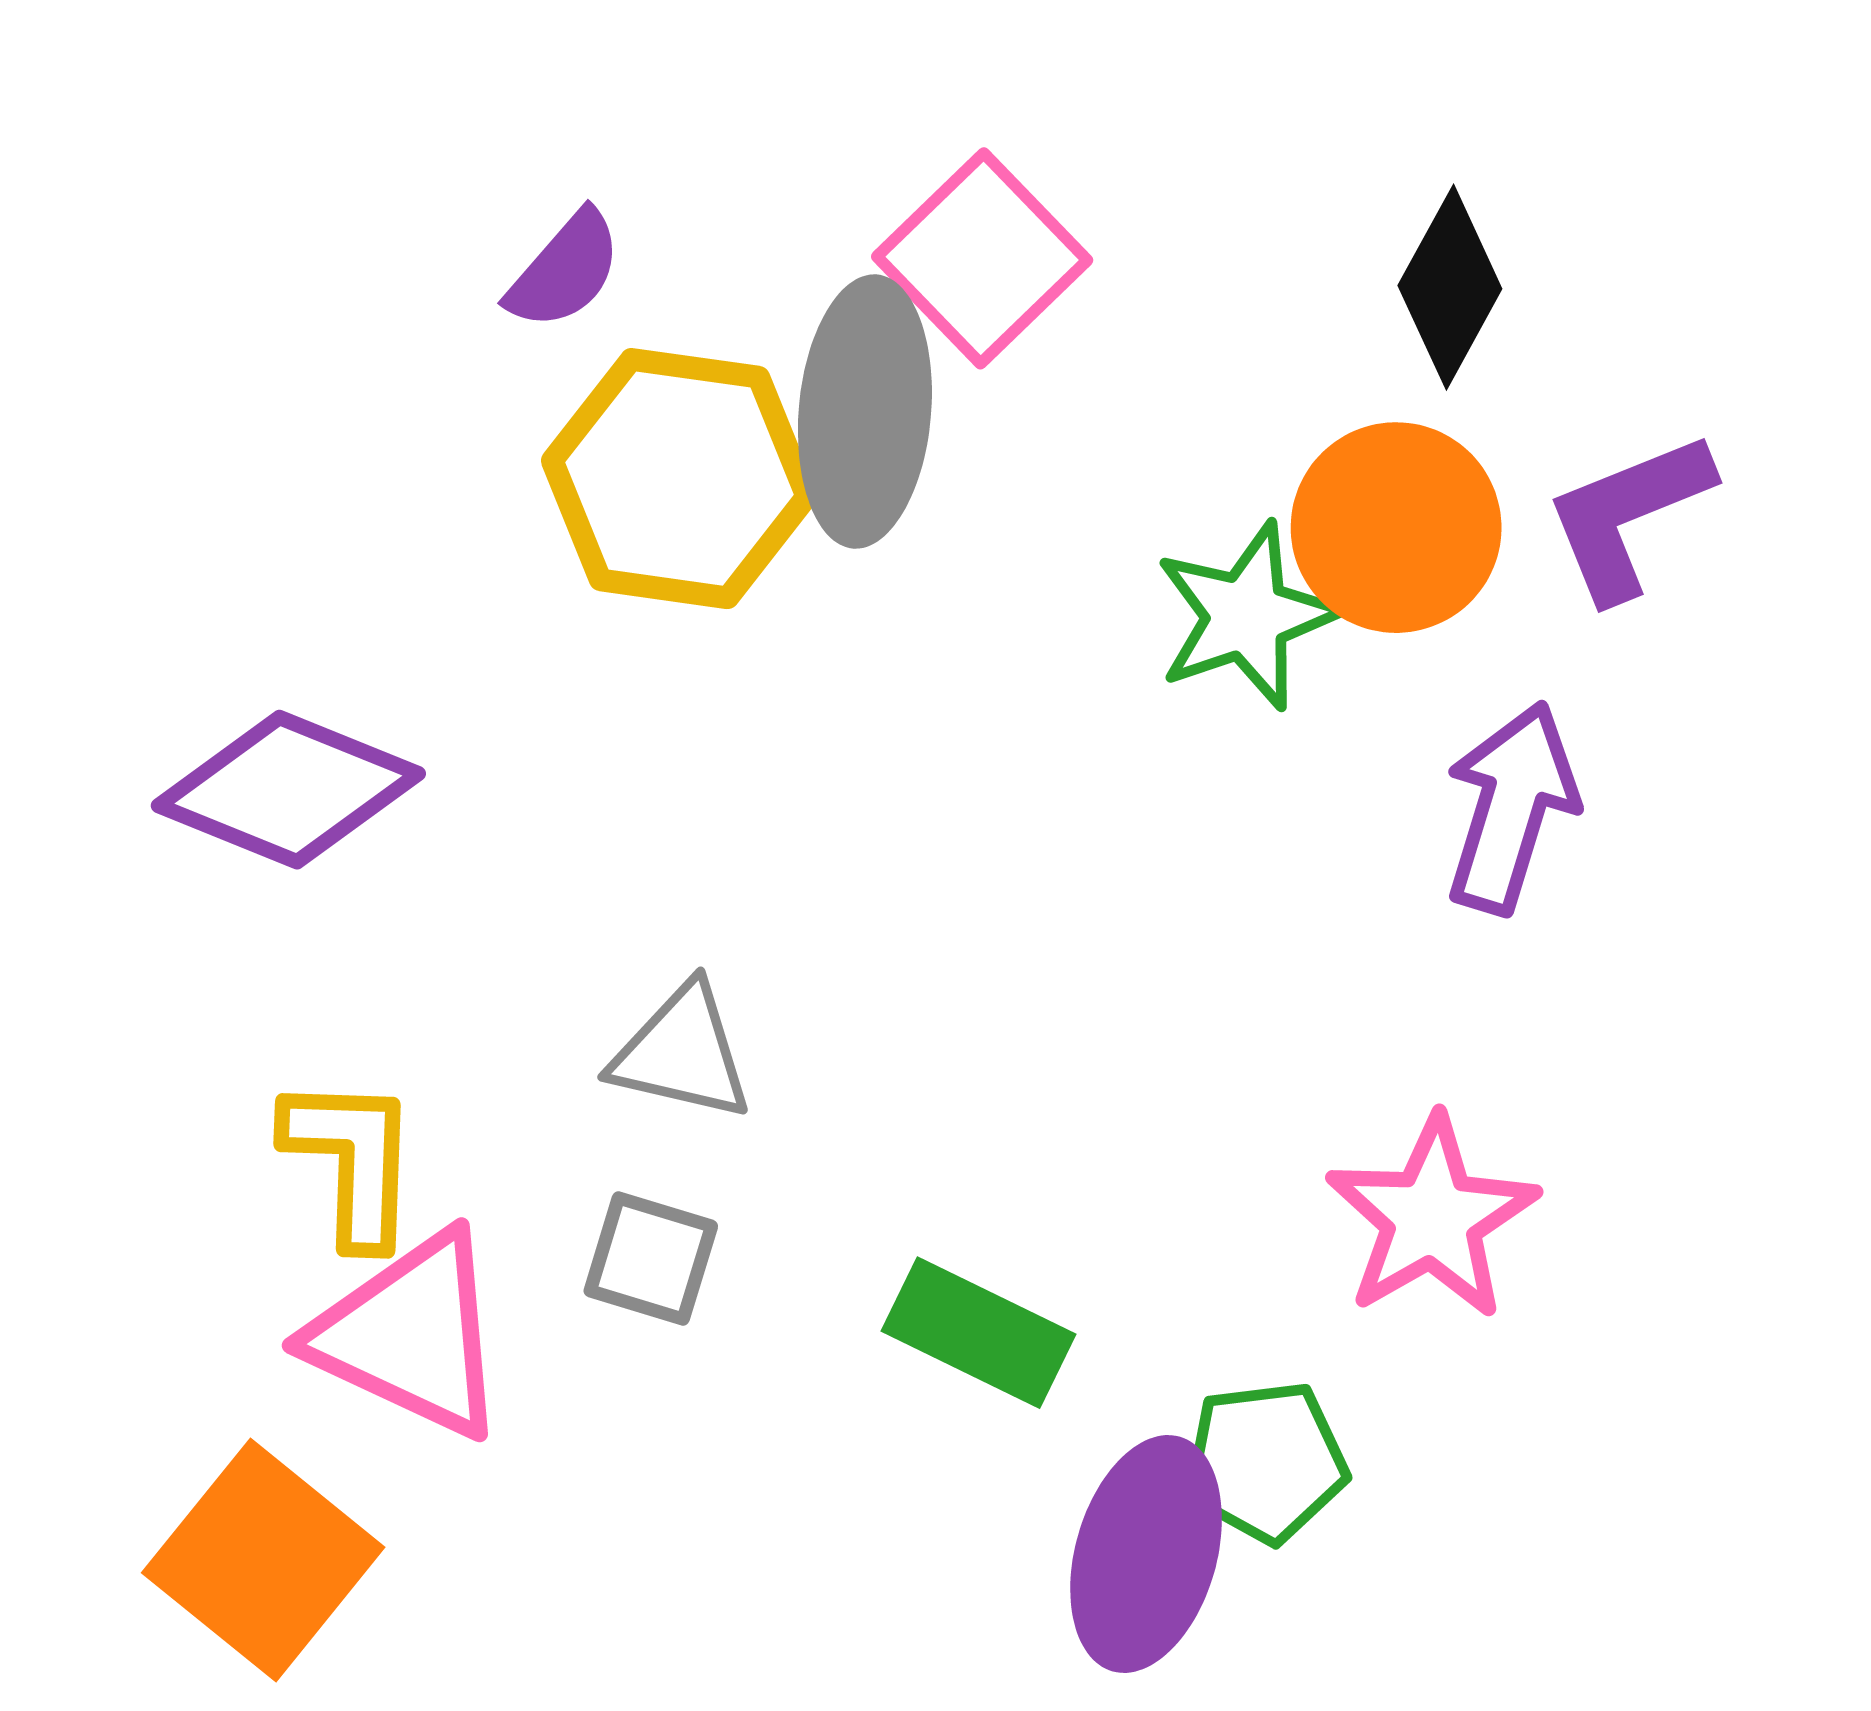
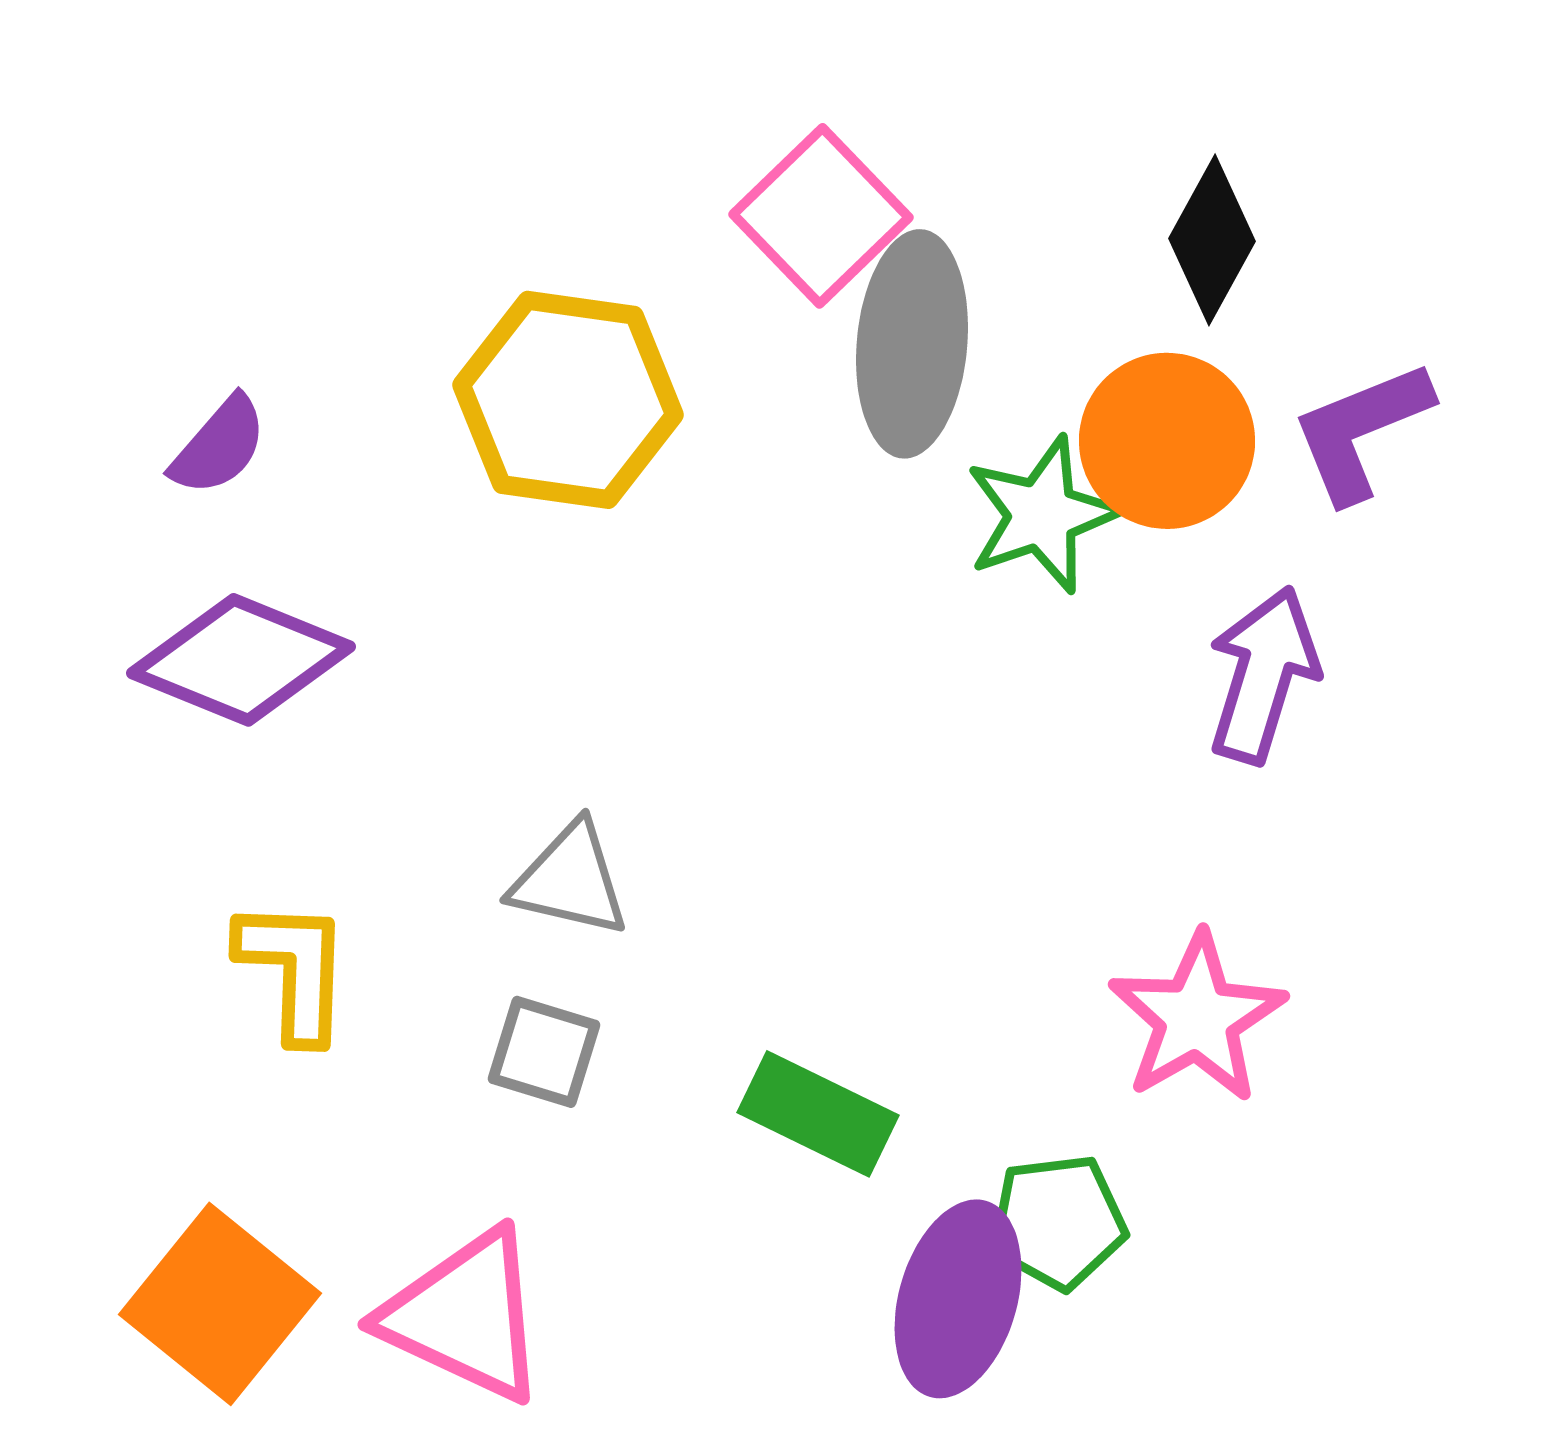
purple semicircle: (565, 270) -> (219, 446), moved
gray ellipse: (865, 412) -> (912, 344), moved
pink triangle: (410, 1335) -> (465, 1316), moved

